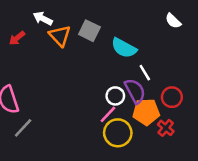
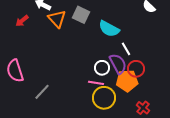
red circle: (172, 97) -> (136, 69), moved
pink line: (108, 114) -> (96, 83), turned 56
gray line: (23, 128) -> (42, 92), moved
red cross: (166, 128) -> (143, 108), moved

